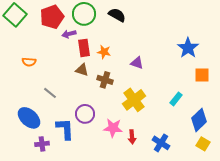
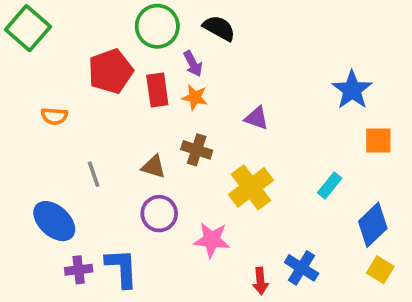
red pentagon: (52, 17) -> (110, 71), moved
purple arrow: (69, 34) -> (193, 64), moved, turned -104
brown triangle: (82, 70) -> (154, 167), moved
gray line: (50, 93) -> (94, 174), turned 32
blue L-shape: (65, 129) -> (122, 268), moved
red arrow: (132, 137) -> (260, 281), moved

